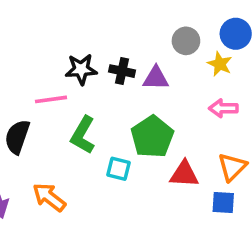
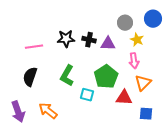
yellow star: (220, 64) -> (137, 40), moved
pink line: (51, 99) -> (34, 47), moved
pink arrow: (223, 108) -> (134, 61), moved, turned -98
orange triangle: (232, 167) -> (143, 83), moved

